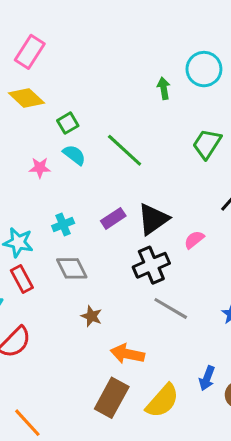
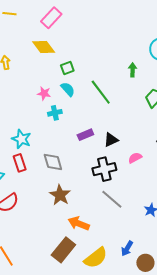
green arrow: (164, 88) -> (133, 70), moved
black triangle: (153, 219) -> (111, 140), size x0.7
cyan cross: (63, 224) -> (55, 113), moved
brown star: (92, 316) -> (60, 195), size x1.5

